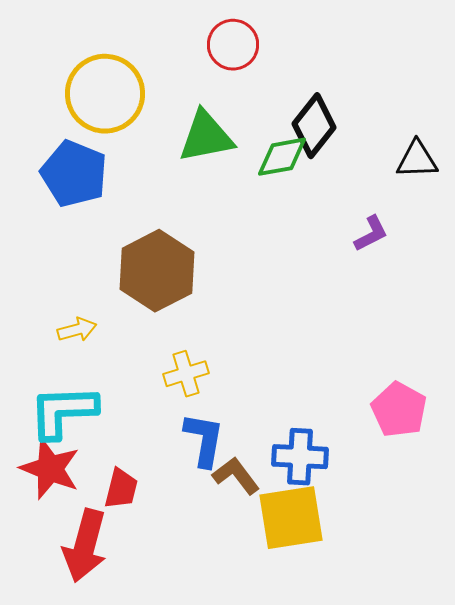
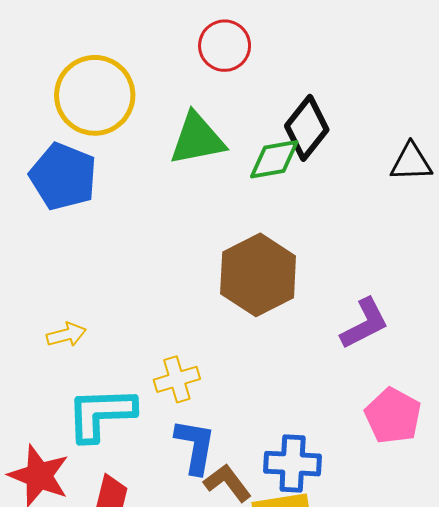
purple L-shape: (371, 234) -> (365, 324), moved, size x1.4
brown hexagon: (157, 271) -> (258, 275), moved
cyan L-shape: (63, 412) -> (101, 414), moved

